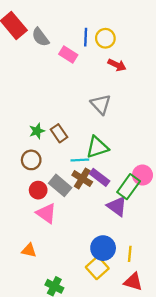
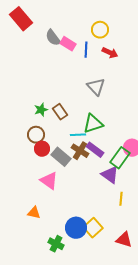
gray semicircle: (40, 37) -> (53, 38), moved
blue line: (86, 37) -> (86, 50), moved
red circle: (38, 190) -> (42, 149), moved
blue circle: (103, 248) -> (76, 228), moved
yellow line: (130, 254) -> (121, 199), moved

